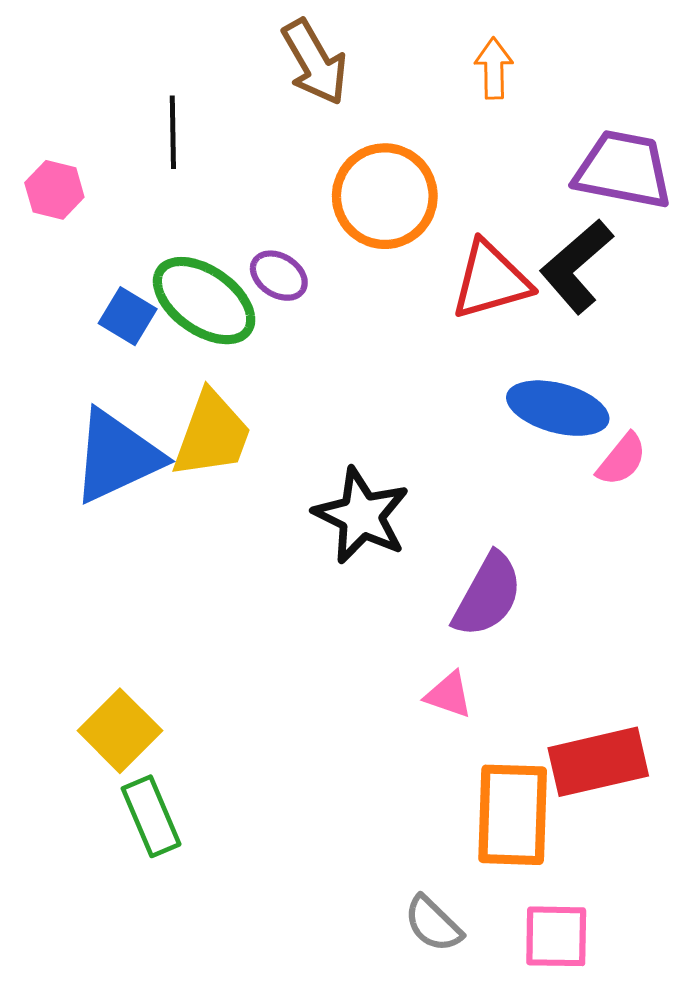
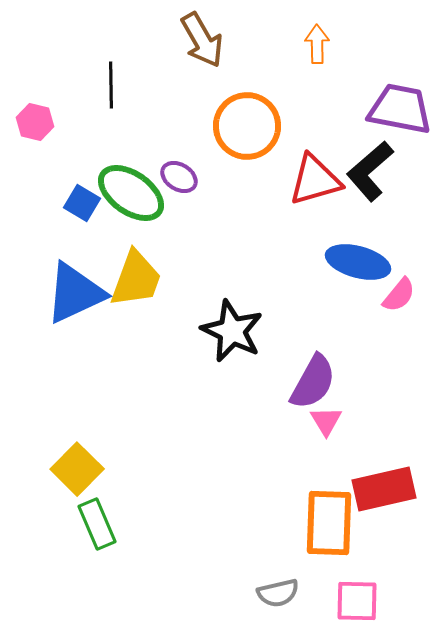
pink triangle: (449, 695) -> (326, 421), moved, turned 40
gray semicircle: (433, 924) -> (278, 593), turned -57

